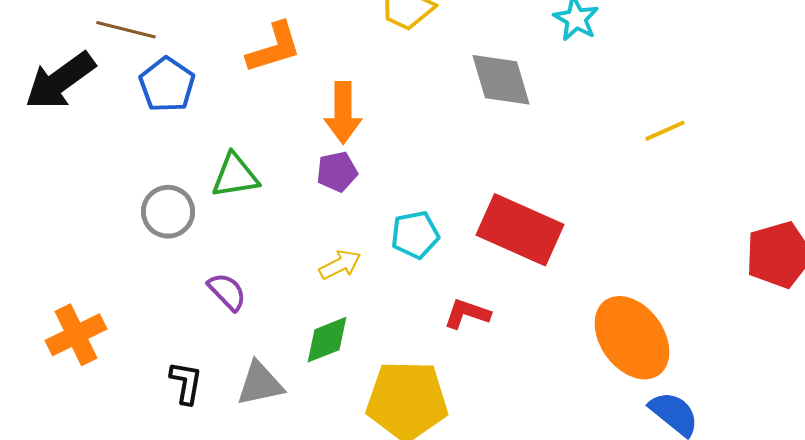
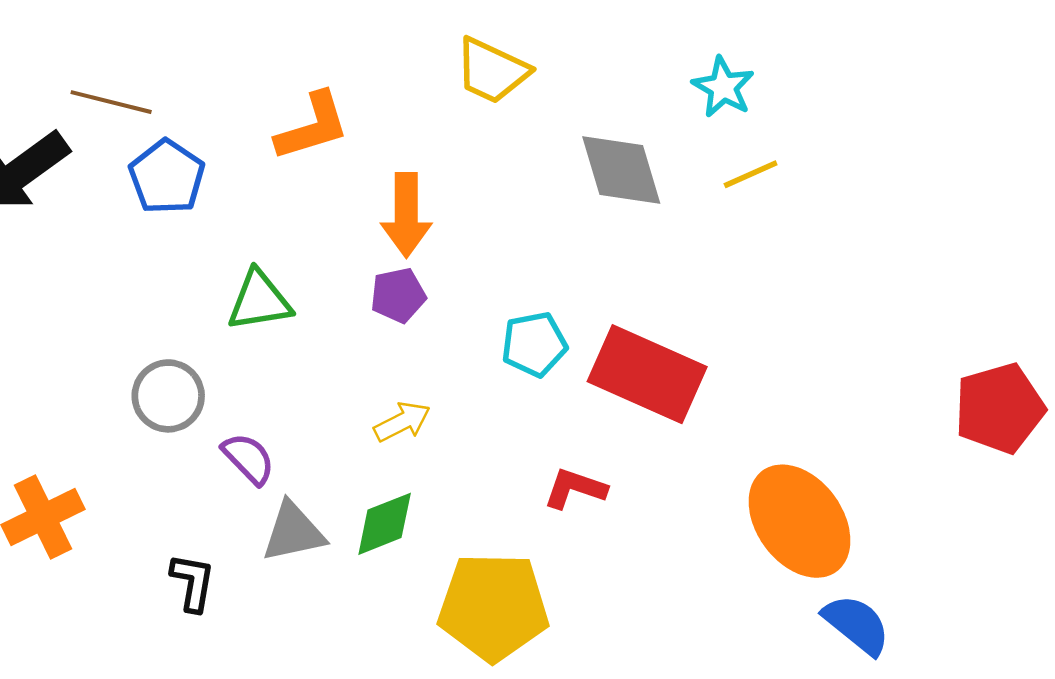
yellow line: (665, 131) -> (751, 174), moved
gray circle: (168, 212) -> (168, 396), moved
cyan pentagon: (415, 235) -> (534, 344), moved
gray triangle: (260, 384) -> (293, 532), moved

